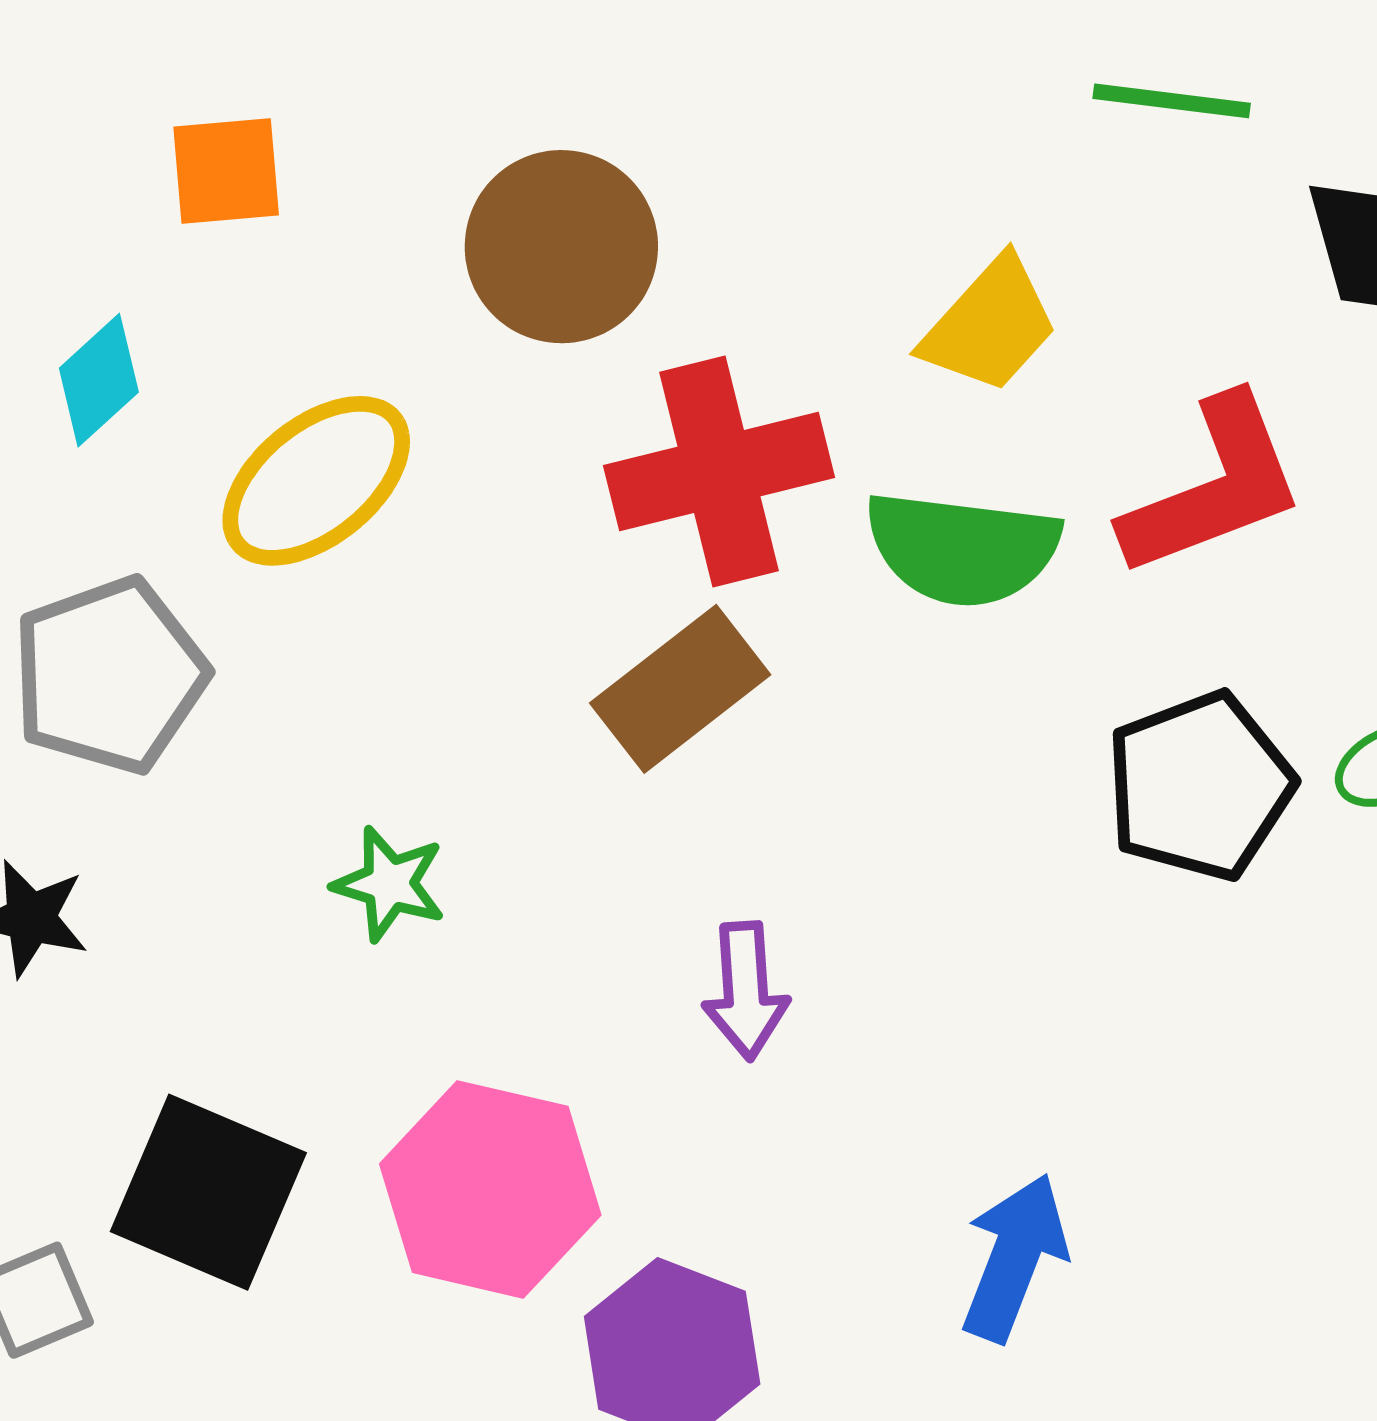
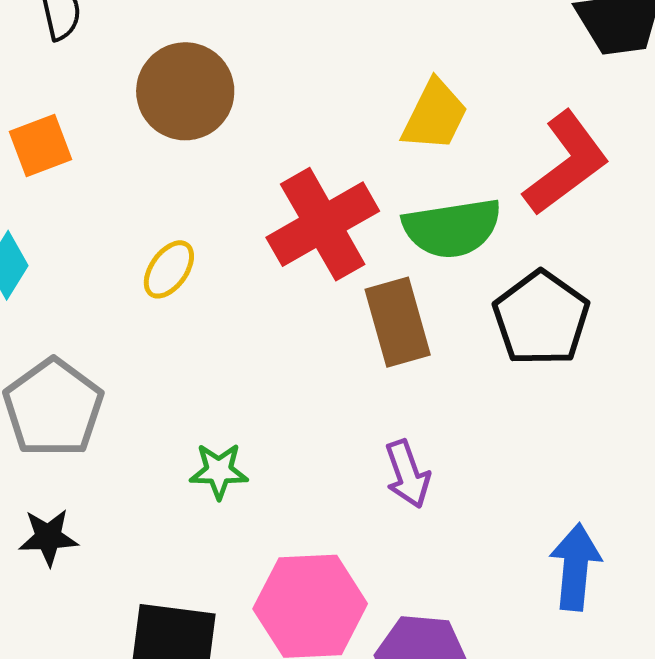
brown circle: (561, 247) -> (185, 91), moved
yellow ellipse: (316, 481) -> (169, 269), moved, size x0.6
brown rectangle: (680, 689) -> (398, 322), moved, turned -52
black pentagon: (1200, 786) -> (541, 318), moved

